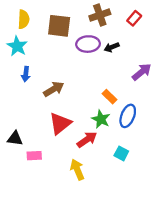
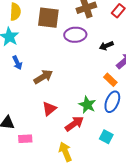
black arrow: (112, 47) -> (106, 46), moved
blue arrow: (26, 74) -> (17, 63), turned -32
orange rectangle: (109, 97) -> (110, 80), moved
red triangle: (60, 123) -> (49, 109), size x0.7

